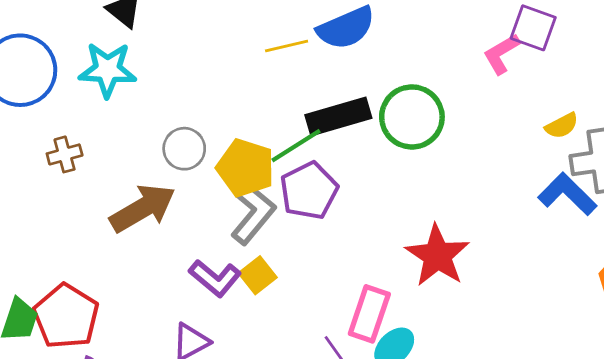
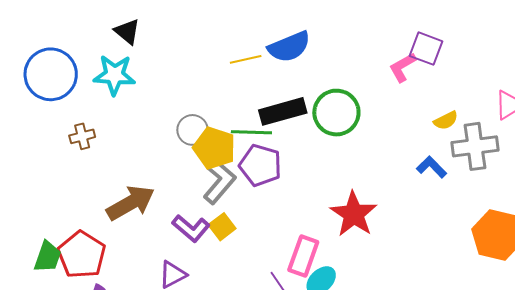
green line: (296, 146) -> (251, 132), turned 33
gray circle: (184, 149) -> (192, 130), moved
purple pentagon: (309, 191) -> (260, 165), turned -30
blue L-shape: (567, 194) -> (432, 167), moved, size x0.7
brown arrow: (143, 208) -> (131, 203), moved

